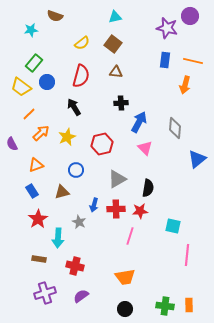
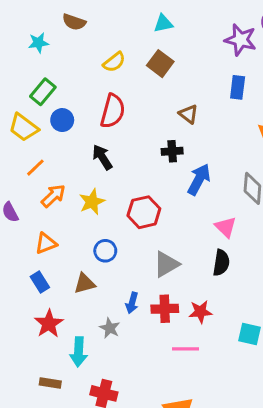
brown triangle: (116, 72) -> (189, 114), moved, turned 32
pink triangle: (145, 148) -> (226, 227), moved
black semicircle: (148, 188) -> (221, 263), moved
pink line: (130, 236) -> (186, 349), turned 72

